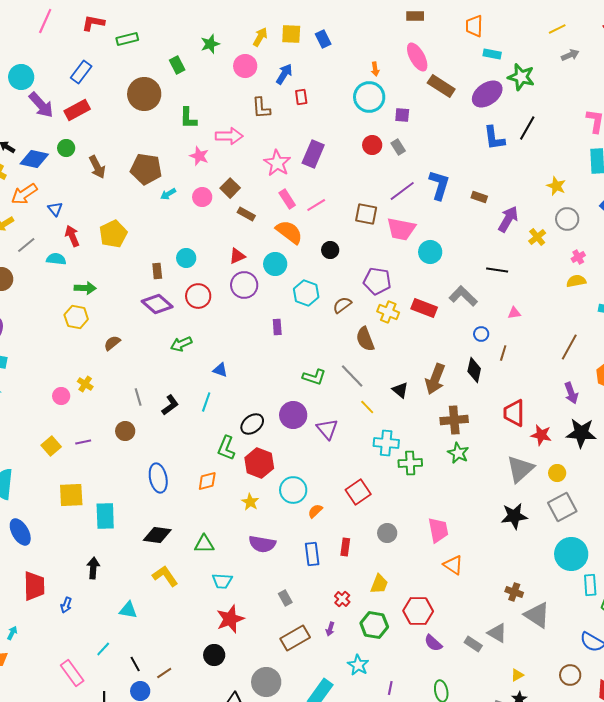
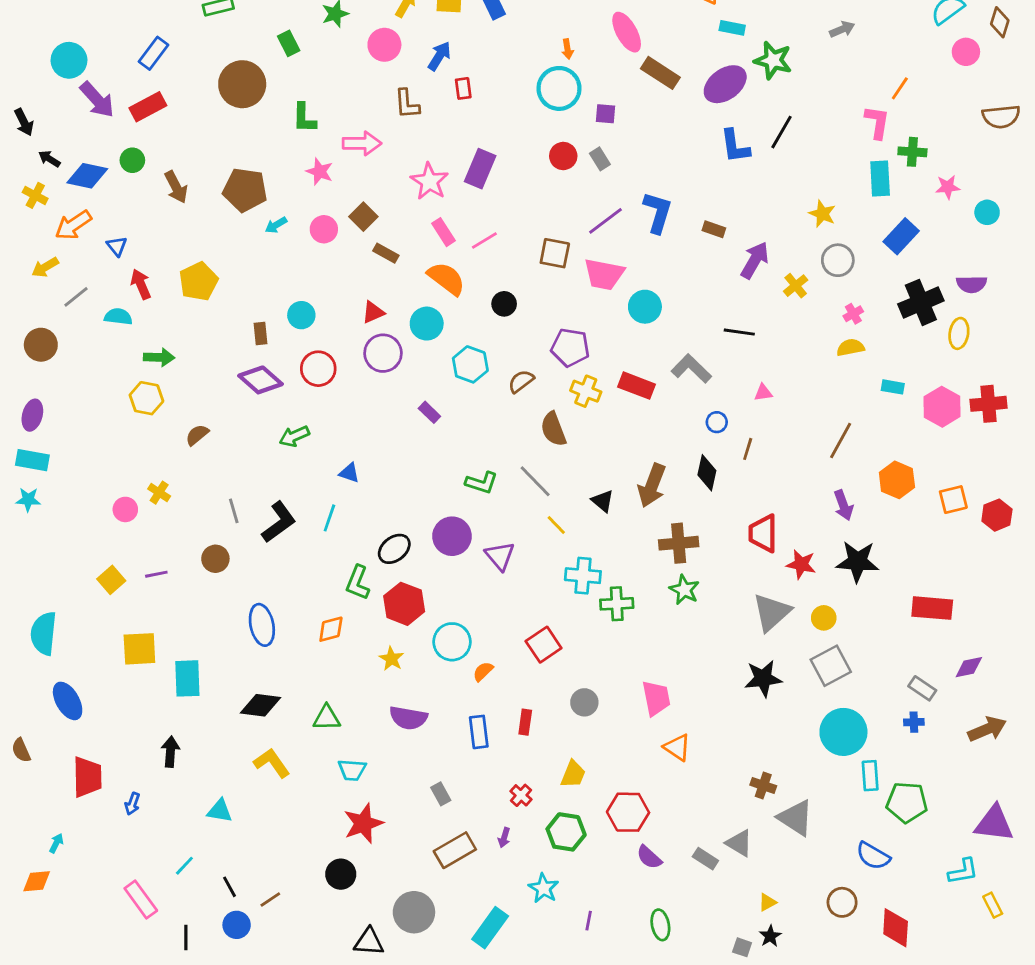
purple rectangle: (277, 327) -> (429, 412), turned -42
black L-shape: (170, 405) -> (279, 522), size x1.4

